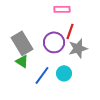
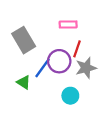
gray rectangle: (22, 43) -> (24, 40), moved
blue line: (42, 75) -> (43, 68), moved

